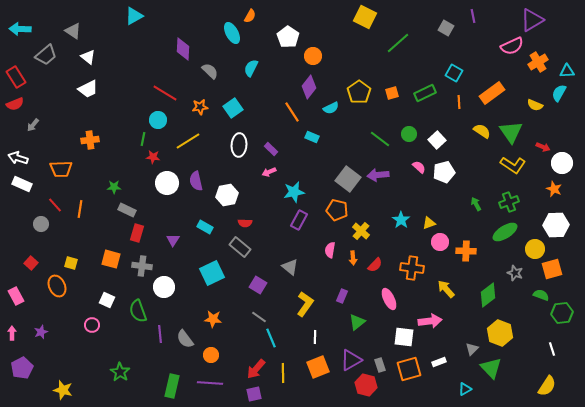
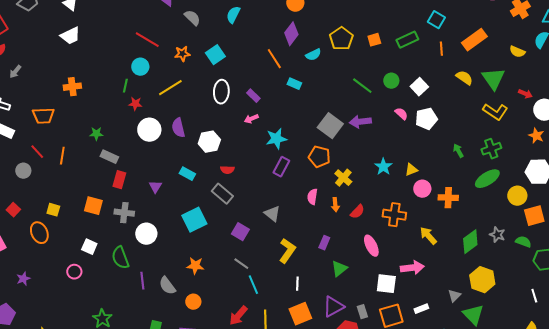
gray star: (515, 273) -> (497, 235), moved

